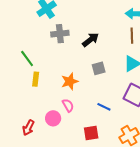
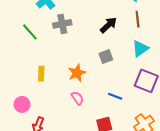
black arrow: (91, 40) -> (108, 25), moved
green line: (27, 58) -> (30, 32), moved
pink circle: (53, 118) -> (22, 104), moved

